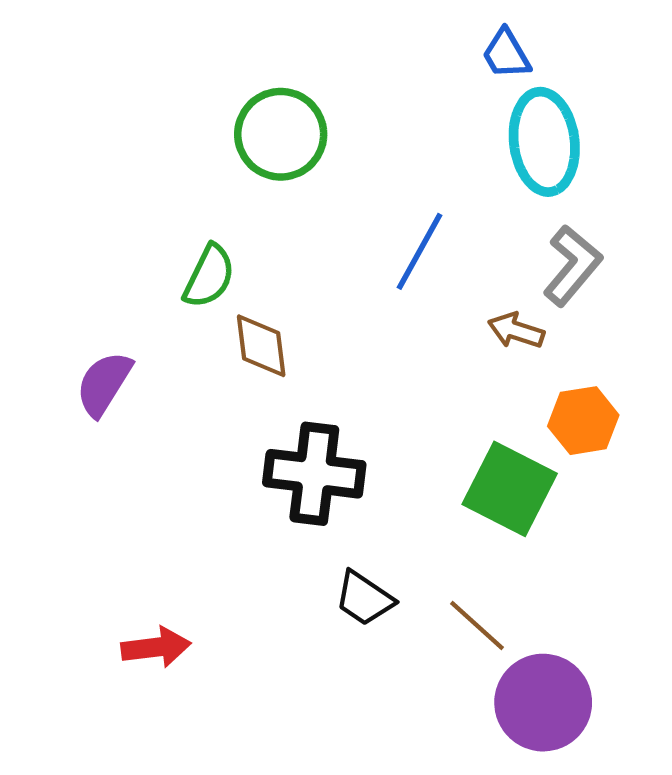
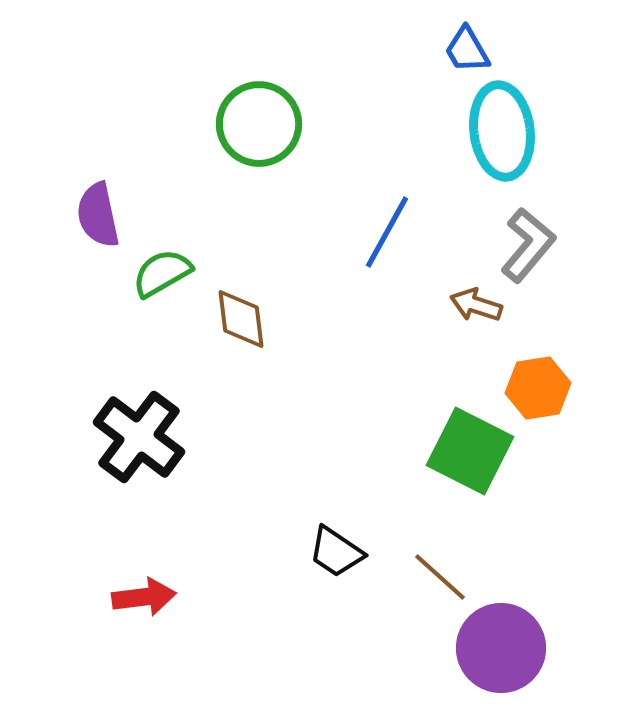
green semicircle: (209, 276) -> (162, 273), moved, turned -146
purple semicircle: (104, 384) -> (98, 215), moved, turned -44
black cross: (314, 474) -> (139, 437), moved, turned 30

